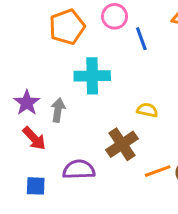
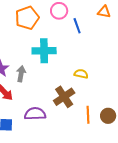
orange line: (158, 171) -> (88, 115), turned -72

